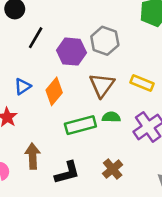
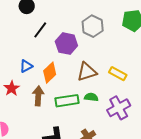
gray hexagon: (105, 41) -> (93, 26), moved
brown triangle: (102, 85) -> (87, 72), turned 30
brown arrow: (33, 156) -> (38, 96), moved

